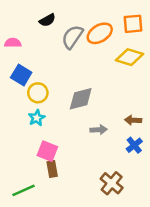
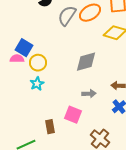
pink semicircle: (13, 43) -> (17, 59), moved
gray diamond: (81, 99) -> (86, 62), moved
pink square: (47, 151) -> (73, 115), moved

